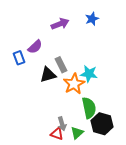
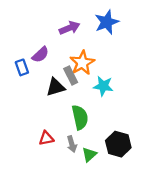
blue star: (92, 19) -> (107, 22), size x1.5
orange star: (74, 84) -> (82, 63), moved
green semicircle: (89, 108) -> (80, 117), moved
red triangle: (57, 134) -> (46, 138), moved, turned -32

